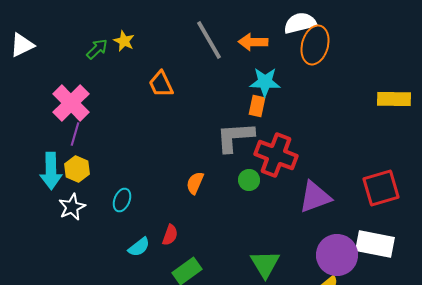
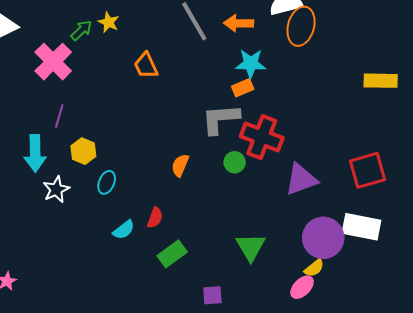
pink cross: (71, 103) -> (53, 62), moved
orange rectangle: (257, 106) -> (243, 88), turned 55
yellow hexagon: (77, 169) -> (83, 151), moved

